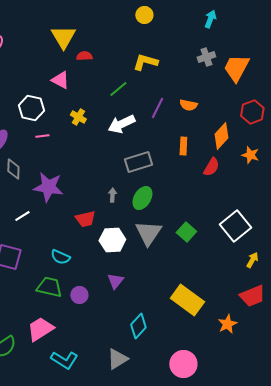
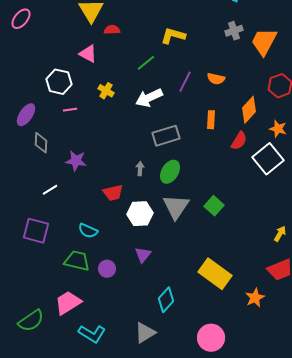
purple star: (48, 187) -> (76, 161), size x0.7
white square: (235, 226) -> (268, 159), moved

